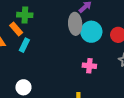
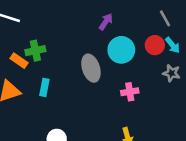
gray ellipse: (75, 24) -> (91, 68), moved
orange rectangle: (16, 29) -> (19, 61), moved

